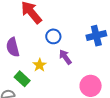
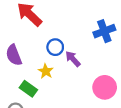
blue circle: (53, 36) -> (55, 47), moved

